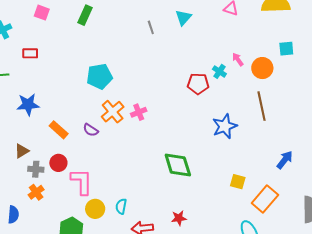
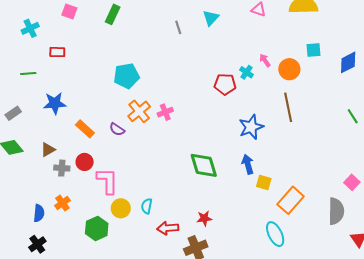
blue arrow: (285, 160) -> (248, 164), moved, turned -54
orange cross: (36, 192) -> (62, 203), moved

